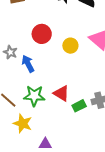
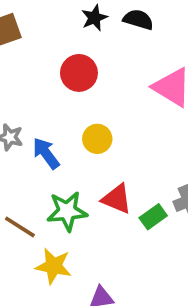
red circle: (42, 34) -> (79, 73), moved
yellow circle: (70, 46) -> (97, 139), moved

